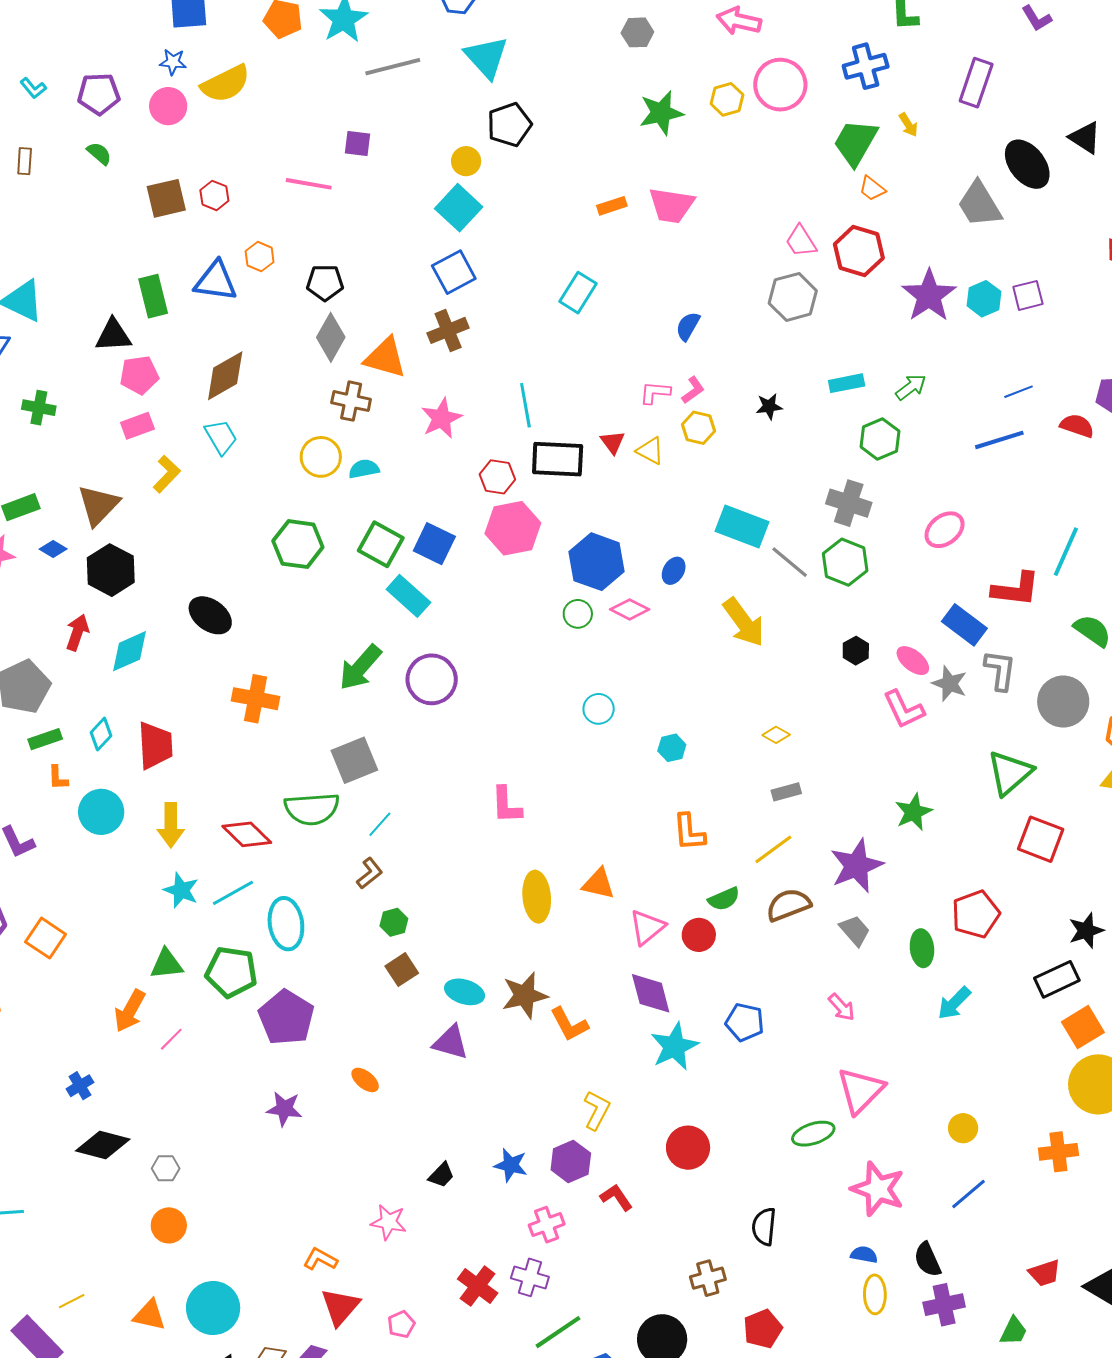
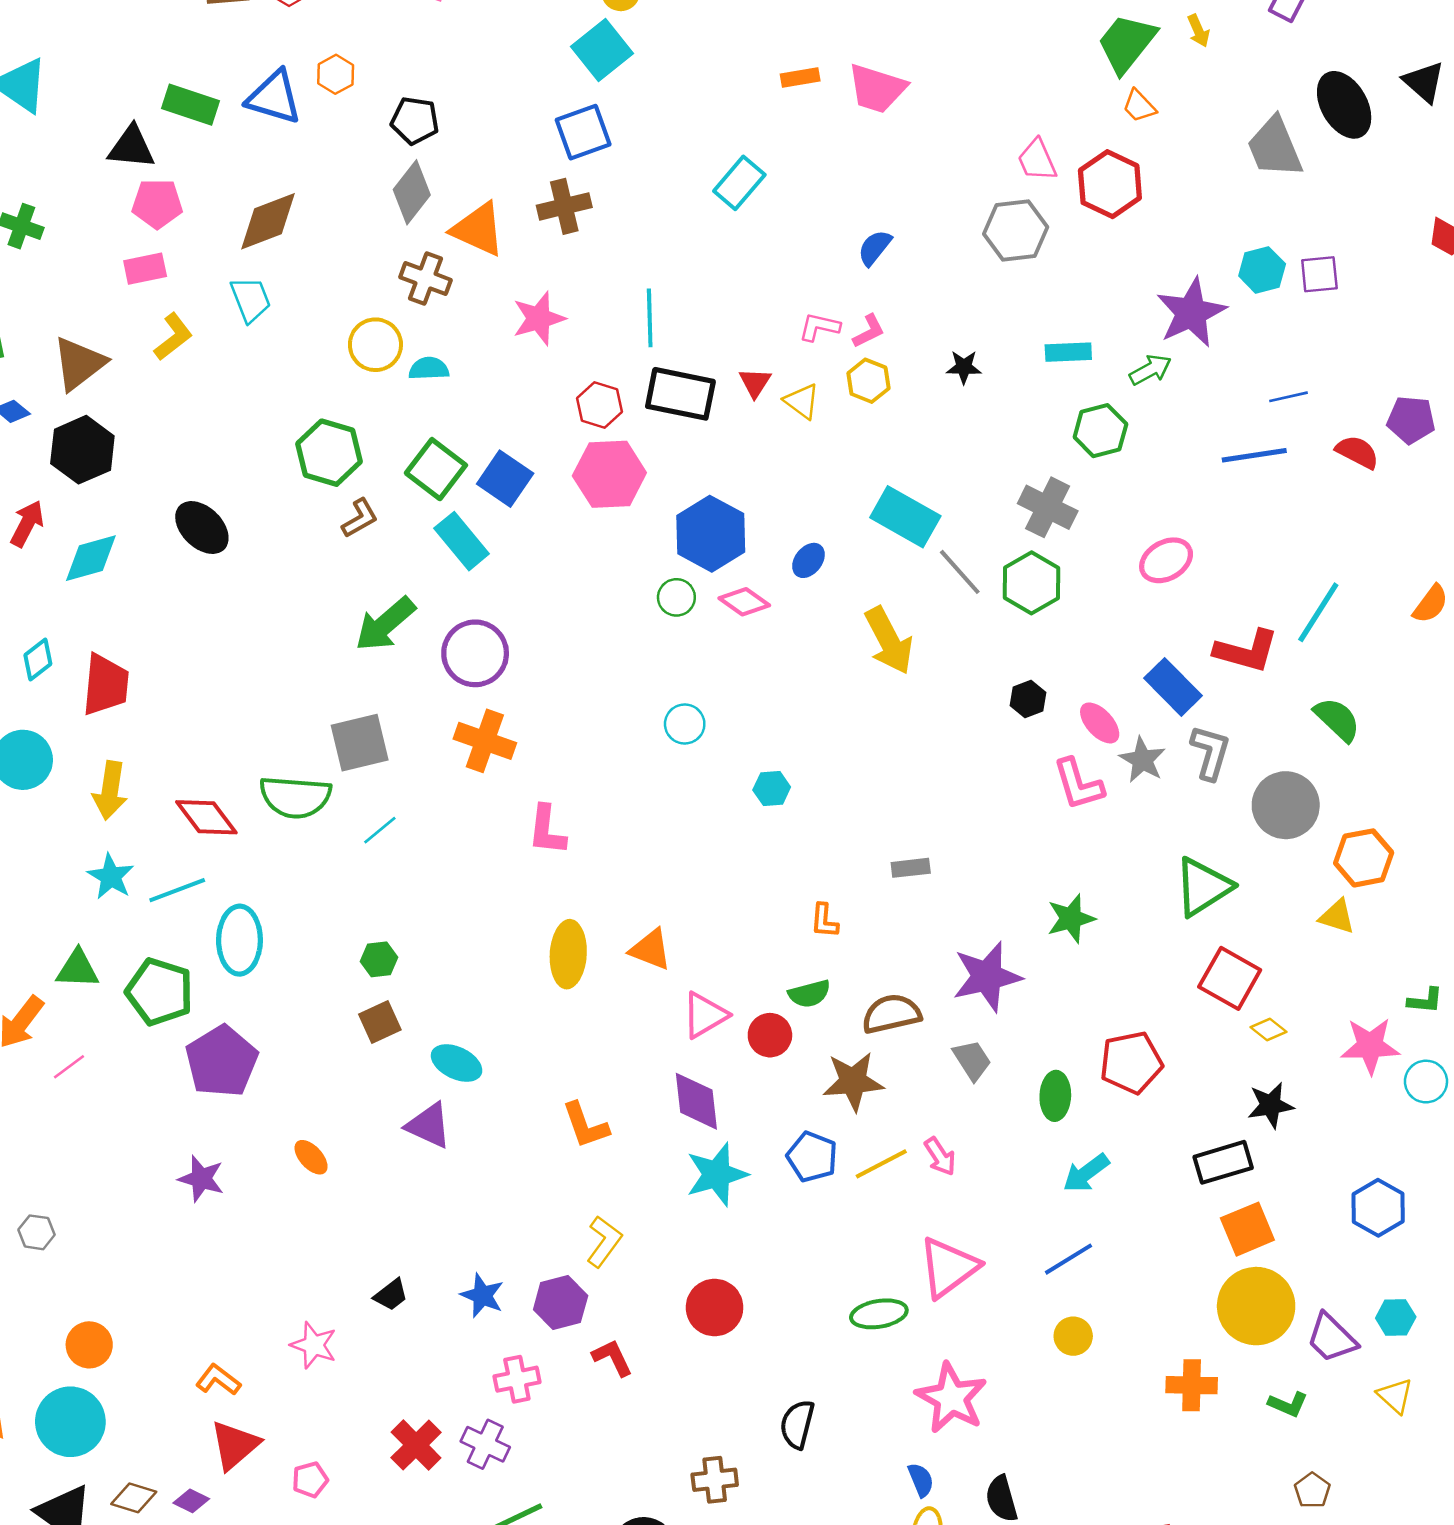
green rectangle: (153, 296) -> (191, 105), turned -66
purple star: (929, 296) -> (1191, 313), moved
orange cross: (256, 699) -> (485, 741), moved
yellow diamond: (776, 735) -> (1268, 1030), moved
orange L-shape: (689, 832) -> (824, 921), moved, size x0.7
yellow line: (773, 849) -> (881, 1164), moved
brown L-shape: (370, 873) -> (360, 518), moved
brown star: (525, 995) -> (853, 1081), moved
blue line: (969, 1194) -> (1069, 1259), moved
orange circle: (169, 1225) -> (89, 1345), moved
blue semicircle: (864, 1255) -> (921, 1480), turned 48

